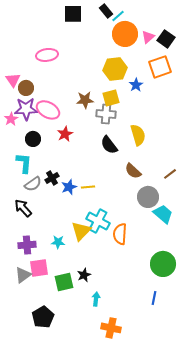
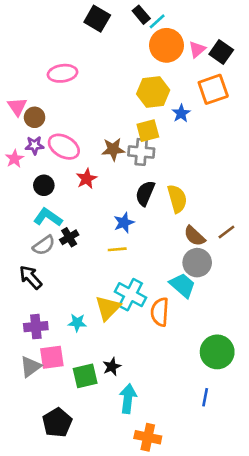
black square: (73, 14) -> (97, 19), turned 30
brown star: (85, 100) -> (113, 149), moved
purple star: (26, 109) -> (35, 145), size x0.6
yellow semicircle: (138, 135) -> (177, 199), moved
black semicircle: (109, 145) -> (145, 193), turned 60
cyan L-shape: (24, 163) -> (48, 217), moved, turned -60
brown semicircle: (133, 171) -> (194, 236), moved
blue star: (69, 187) -> (124, 223), moved
cyan trapezoid: (163, 214) -> (182, 285), moved
cyan arrow: (96, 299) -> (128, 399), size x1.5

